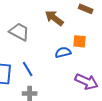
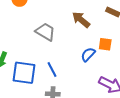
blue semicircle: (63, 52) -> (88, 54), turned -35

